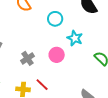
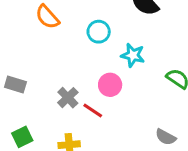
red line: (42, 85) -> (93, 110), moved

